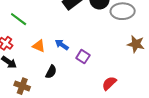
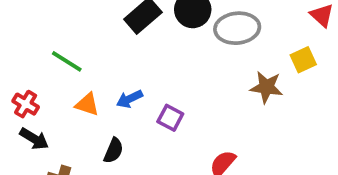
green line: (19, 19) -> (67, 61), moved
blue arrow: (62, 45) -> (130, 99), turned -56

